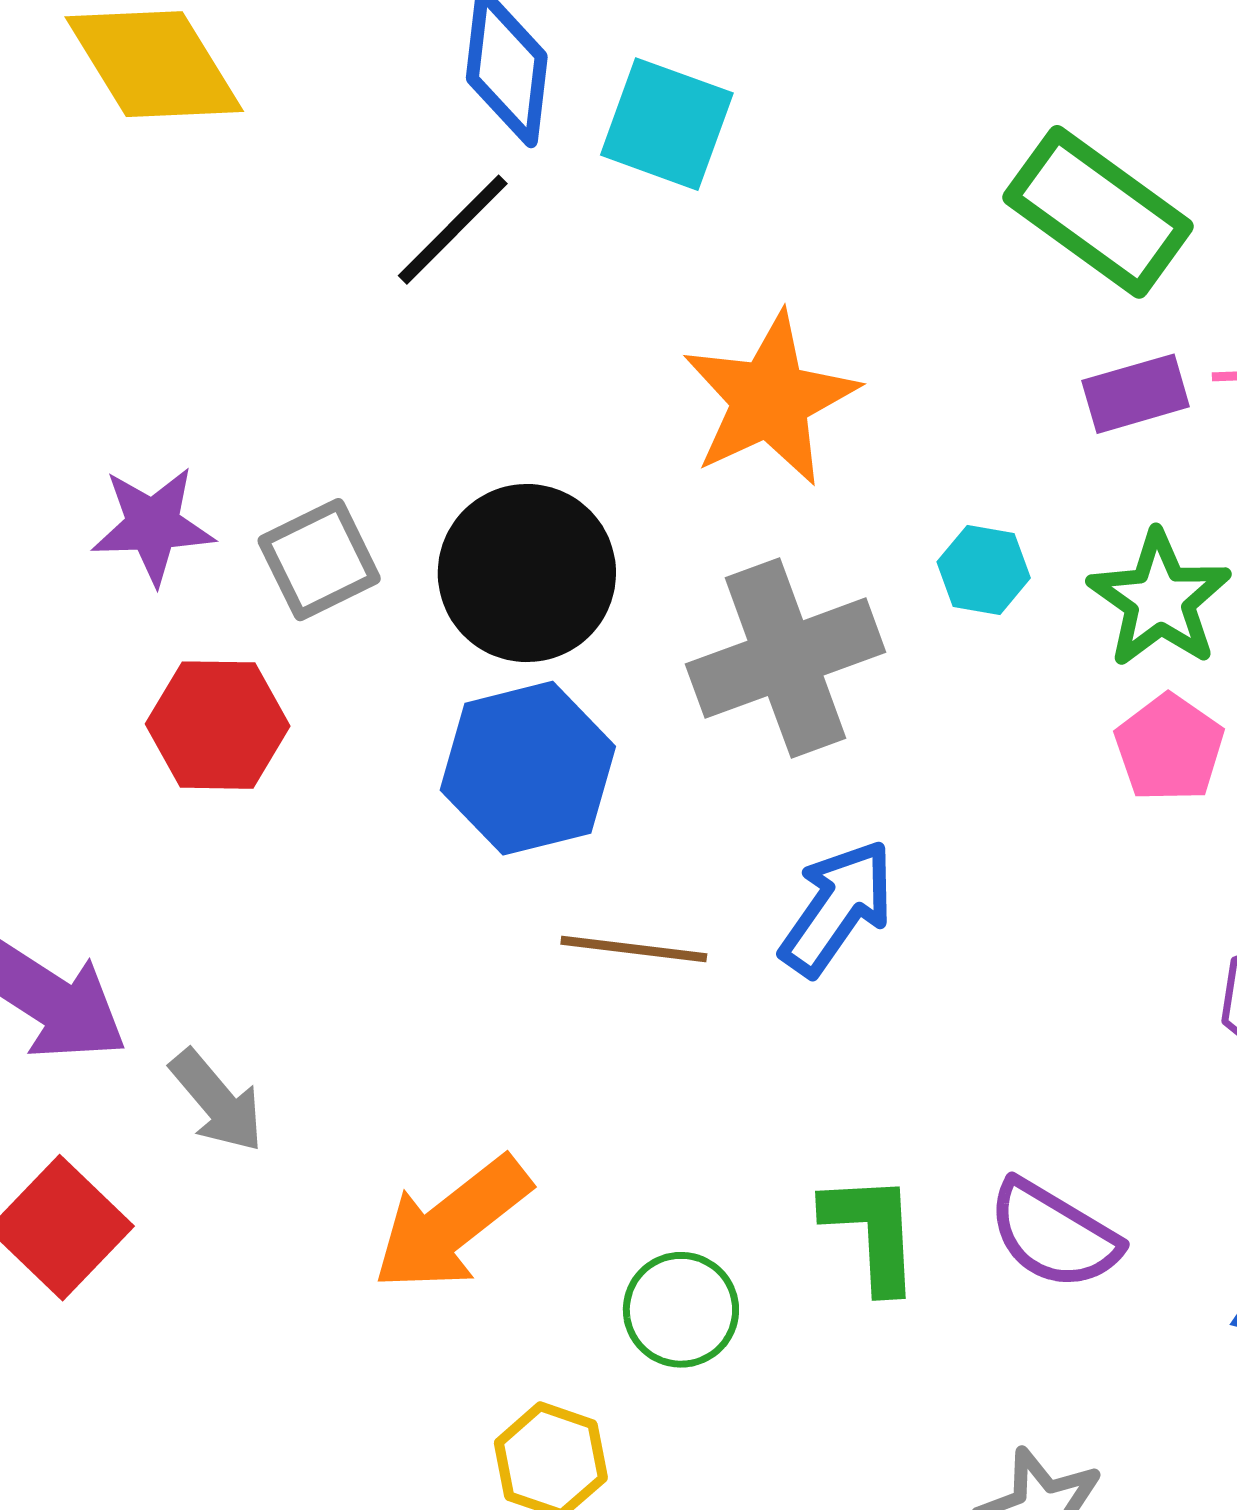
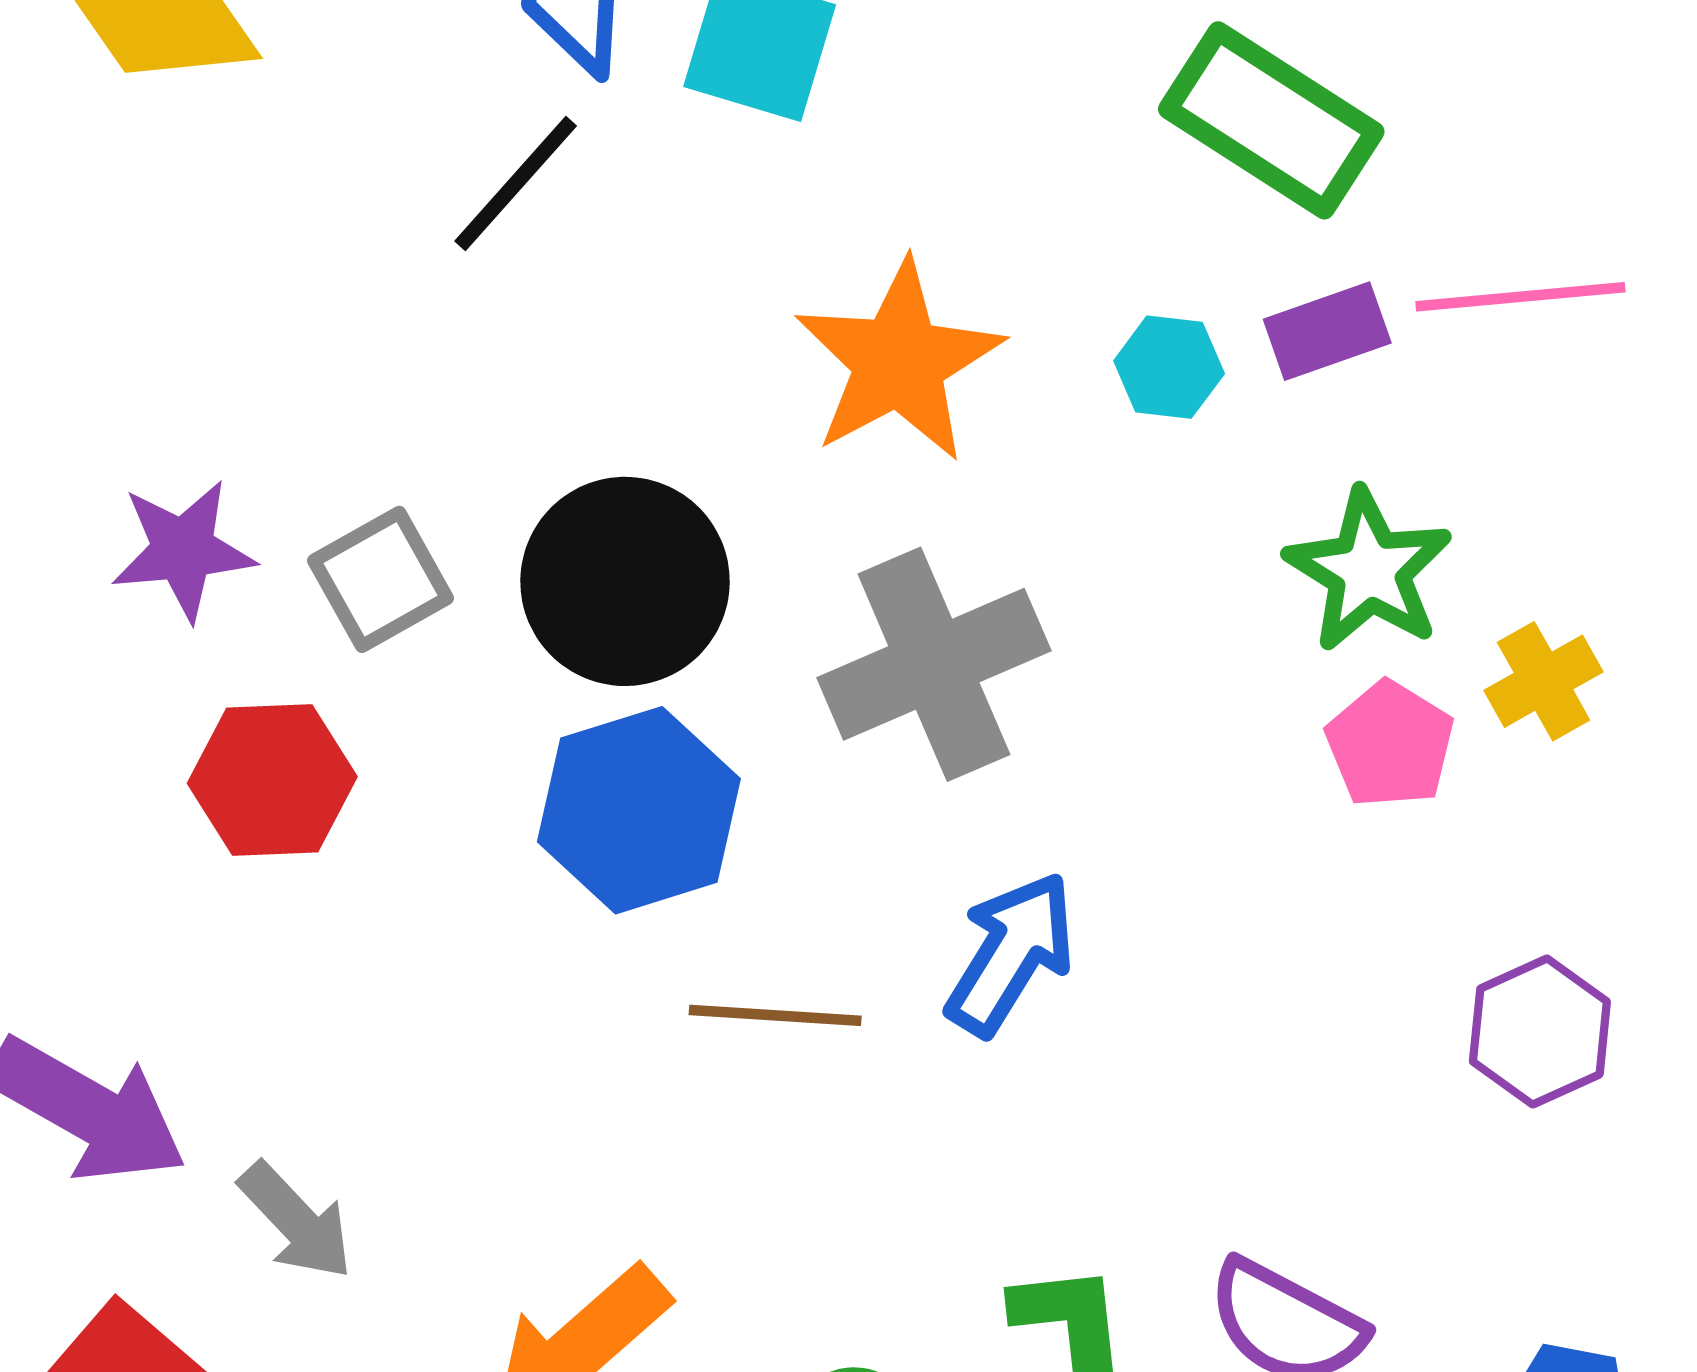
cyan hexagon: (984, 570) -> (1169, 367), moved

